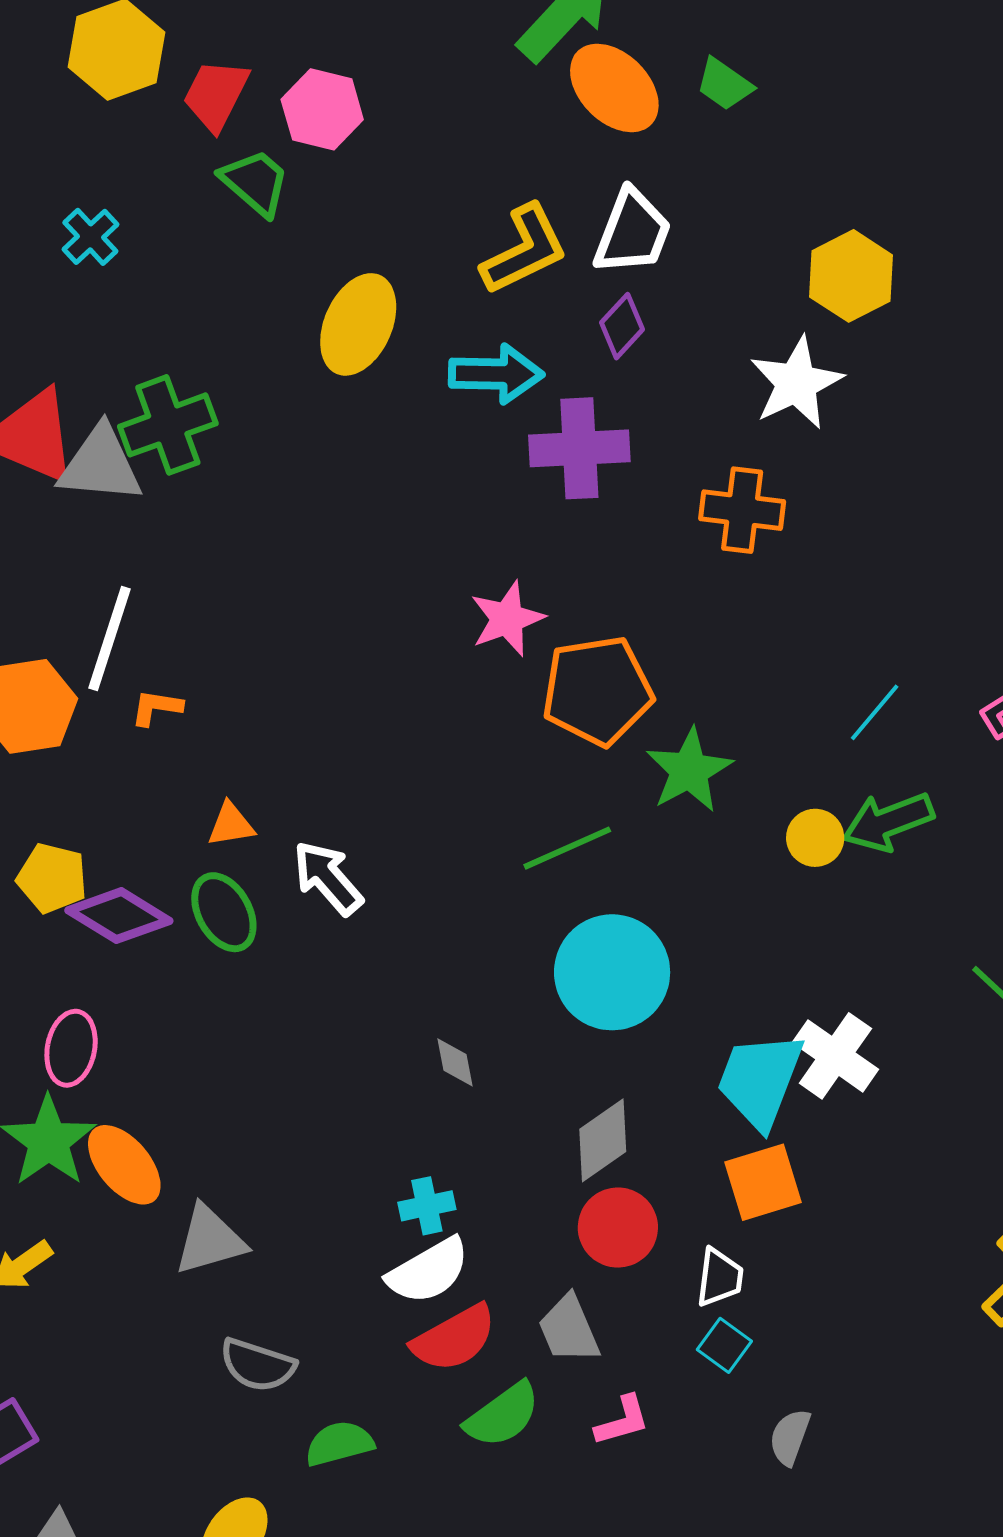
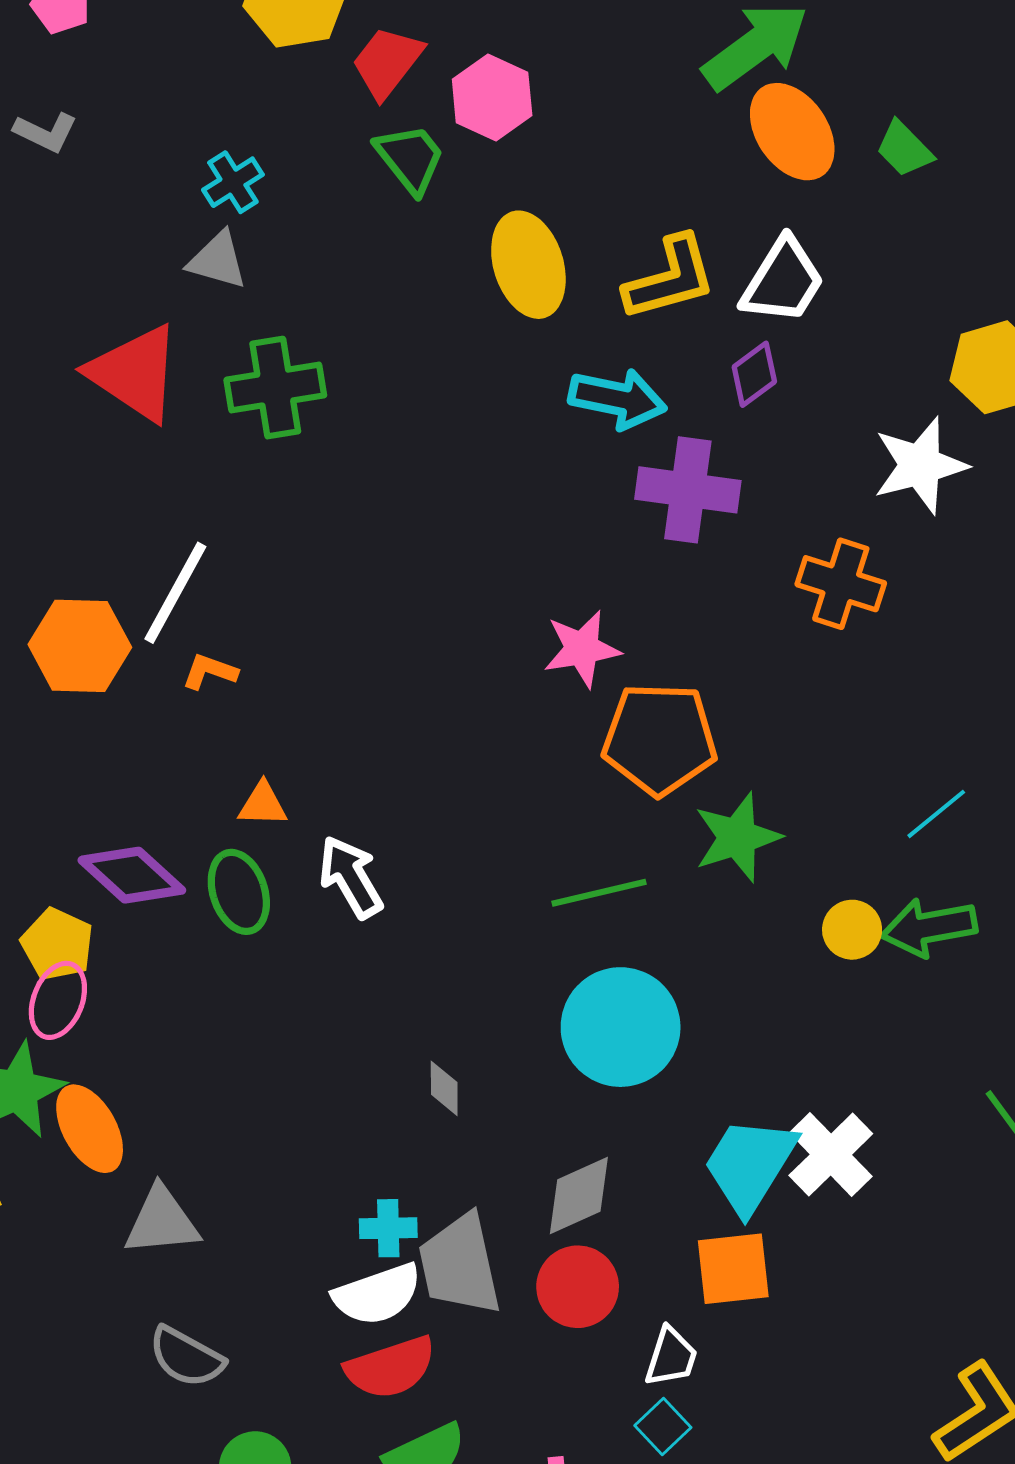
yellow ellipse: (358, 324) -> (528, 265), moved, turned -52
gray triangle: (100, 465) -> (218, 260), moved, size x0.7
yellow pentagon: (52, 878) -> (57, 944), moved
gray trapezoid: (569, 1329) -> (460, 1265), moved, size x1.4

